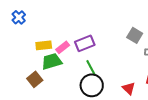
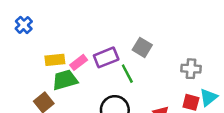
gray square: (135, 35) -> (142, 47), moved
green line: (91, 67) -> (127, 74), moved

